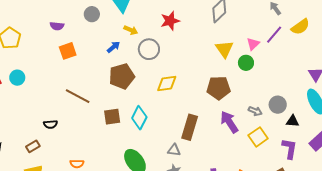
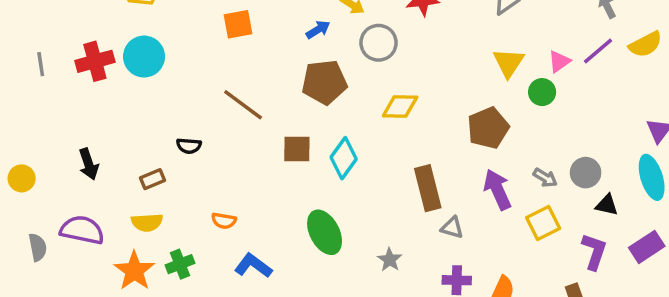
cyan circle: (17, 78) -> (144, 57), size x1.5
brown pentagon: (219, 88) -> (488, 128), turned -30
brown rectangle: (190, 127) -> (428, 188), turned -40
gray triangle: (174, 150) -> (452, 228), moved

